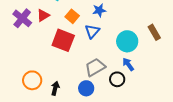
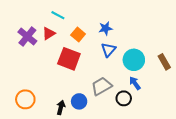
blue triangle: (92, 31) -> (108, 50), moved
brown rectangle: (154, 32) -> (164, 62), moved
orange circle: (32, 80) -> (25, 99), moved
blue circle: (86, 88) -> (79, 101), moved

